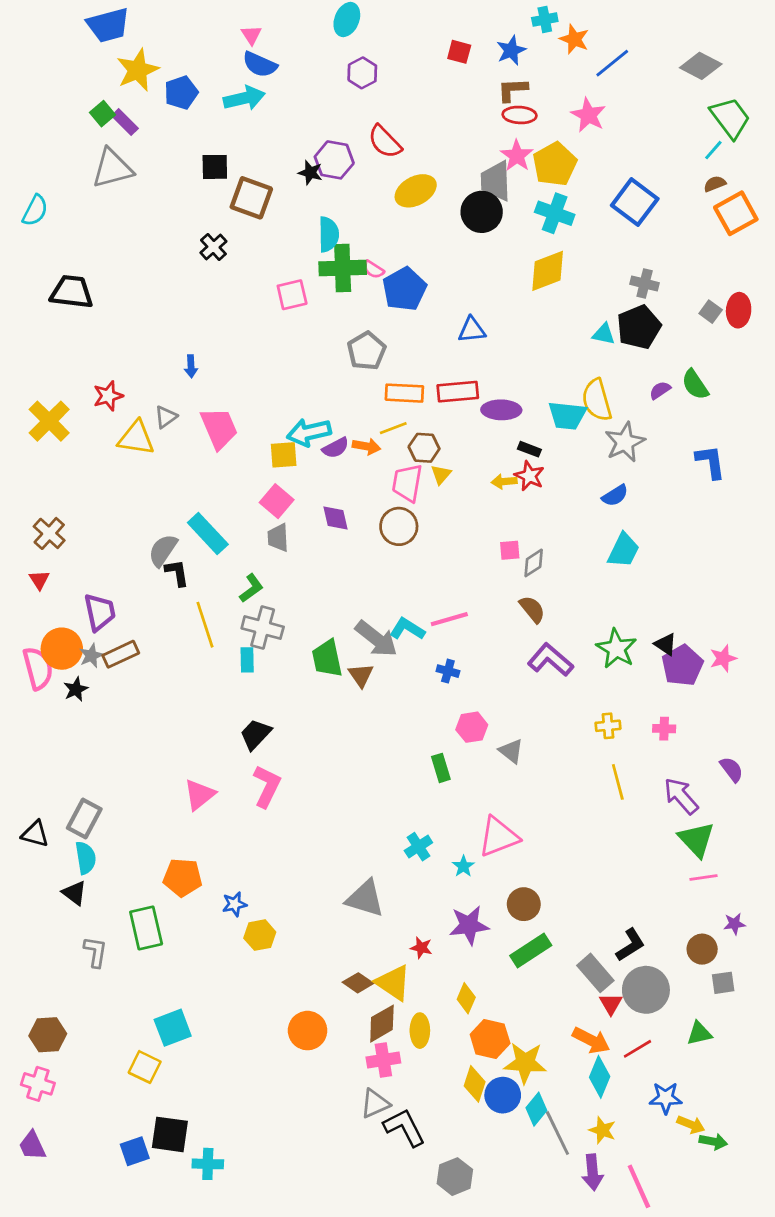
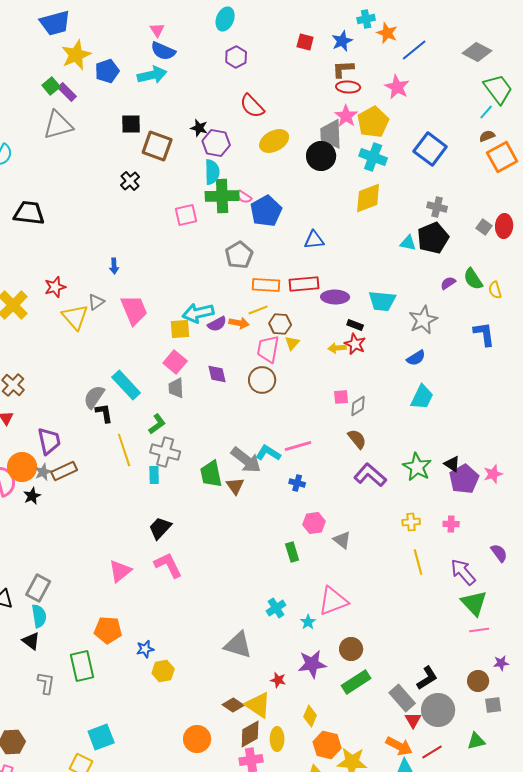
purple hexagon: (334, 160) -> (216, 143), moved
yellow semicircle: (597, 400) -> (495, 290), moved, size x0.6
yellow triangle: (136, 438) -> (75, 317), turned 40
pink L-shape: (267, 786) -> (168, 565), turned -52

